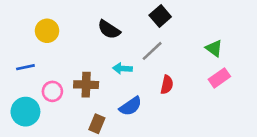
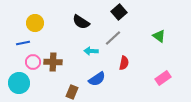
blue line: (25, 67) -> (23, 43), moved
pink rectangle: (219, 78) -> (163, 78), moved
brown cross: (86, 85) -> (53, 62), moved
pink circle: (52, 91) -> (33, 62), moved

